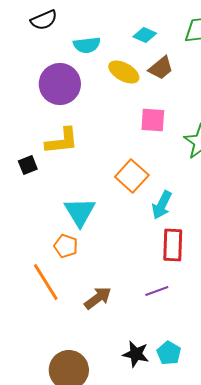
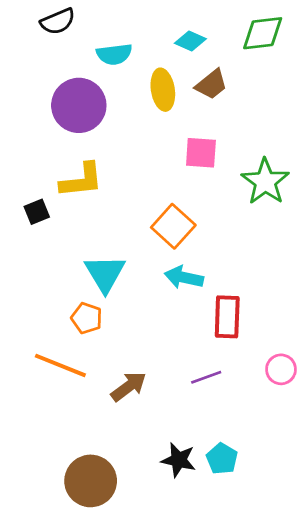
yellow ellipse: (124, 72) -> (163, 90), turned 52
cyan arrow: (162, 205) -> (184, 277), moved, turned 76
orange line: (46, 282) -> (60, 365), turned -36

